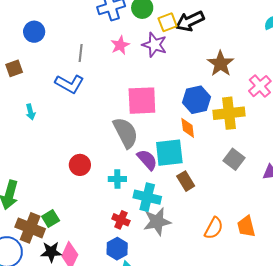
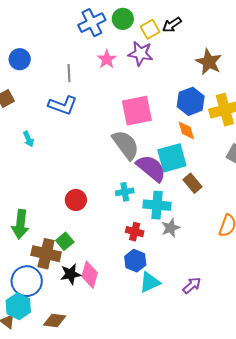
black arrow: (190, 21) -> (172, 25), size x0.7
purple semicircle: (147, 160) -> (151, 168), size x1.4
red circle: (80, 165) -> (76, 200), moved
gray star: (157, 222) -> (171, 228), size x0.7

